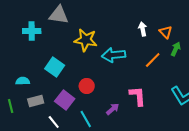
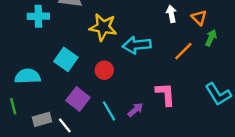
cyan semicircle: (23, 81) -> (28, 76), size x1.5
red circle: (87, 86) -> (104, 70), moved
gray rectangle: (36, 101) -> (42, 119), moved
cyan line: (86, 119) -> (109, 111), moved

